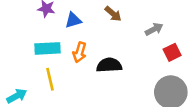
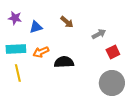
orange arrow: (80, 52) -> (41, 52), turned 49

